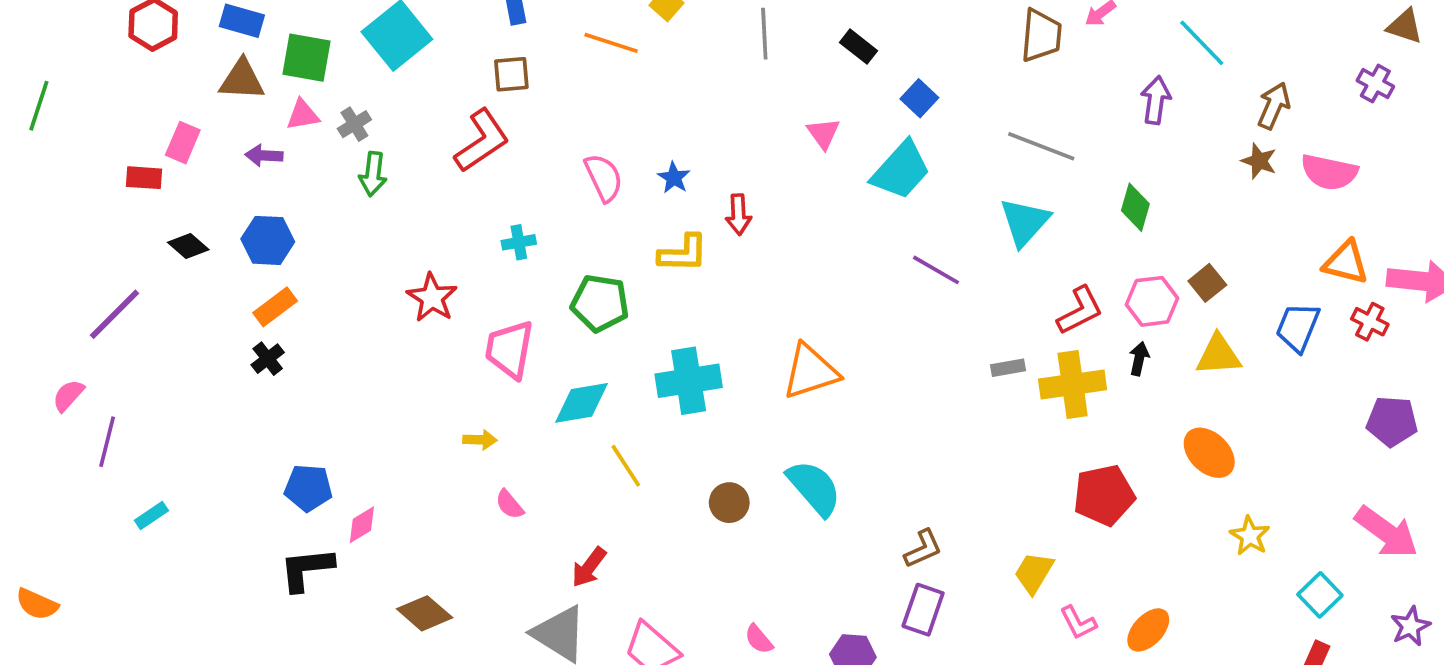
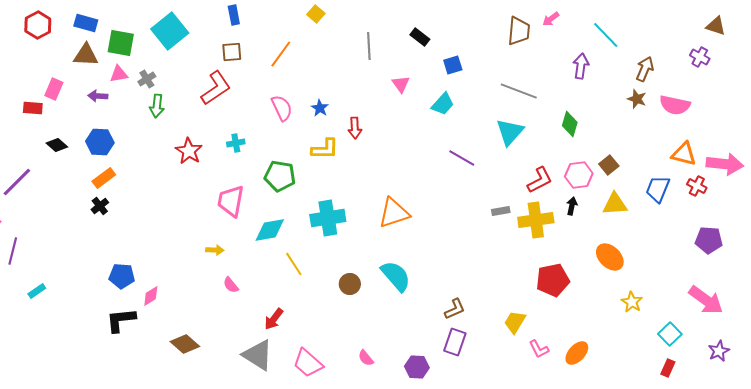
gray line: (764, 34) -> (369, 46), moved
orange line: (611, 43) -> (281, 54), moved, turned -72
blue square: (919, 98) -> (453, 65), turned 30
cyan trapezoid: (901, 170) -> (443, 104), size x0.7
red star: (432, 298) -> (189, 151), moved

